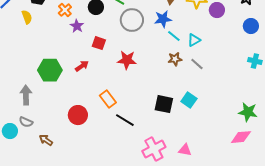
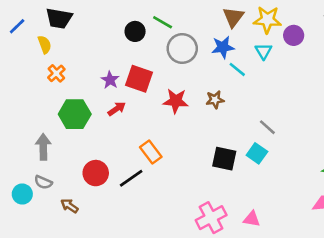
orange cross: (65, 10) -> (56, 73), moved
purple star: (77, 26) -> (110, 80), moved
cyan triangle: (194, 40) -> (263, 51), moved, turned -32
red square: (99, 43) -> (139, 79), size x1.5
brown star: (175, 59) -> (215, 100), moved
gray line: (197, 64) -> (267, 127), moved
red circle: (78, 115) -> (96, 173), moved
black line: (125, 120) -> (131, 178), moved, turned -66

